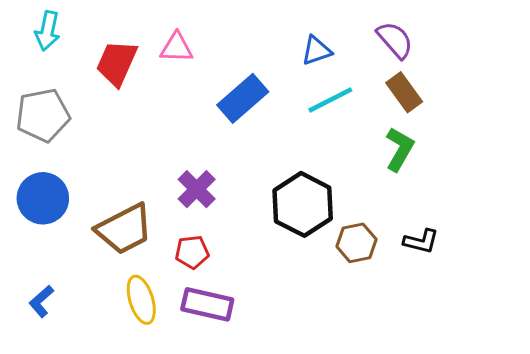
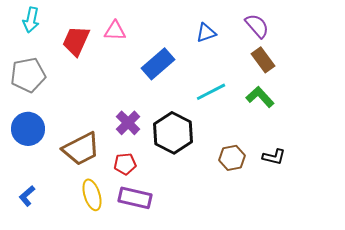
cyan line: (330, 100) -> (211, 92), moved
green L-shape: (400, 149) -> (260, 97), turned -72
black hexagon: (303, 204) -> (173, 133), moved

